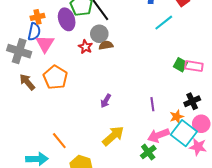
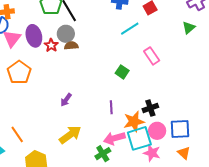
purple ellipse: (67, 19) -> (34, 36), moved
green square: (180, 65) -> (122, 72), moved
pink rectangle: (194, 66) -> (152, 56), moved, turned 42
orange star: (177, 117) -> (134, 122), size x1.5
cyan square: (184, 133) -> (139, 138), turned 30

